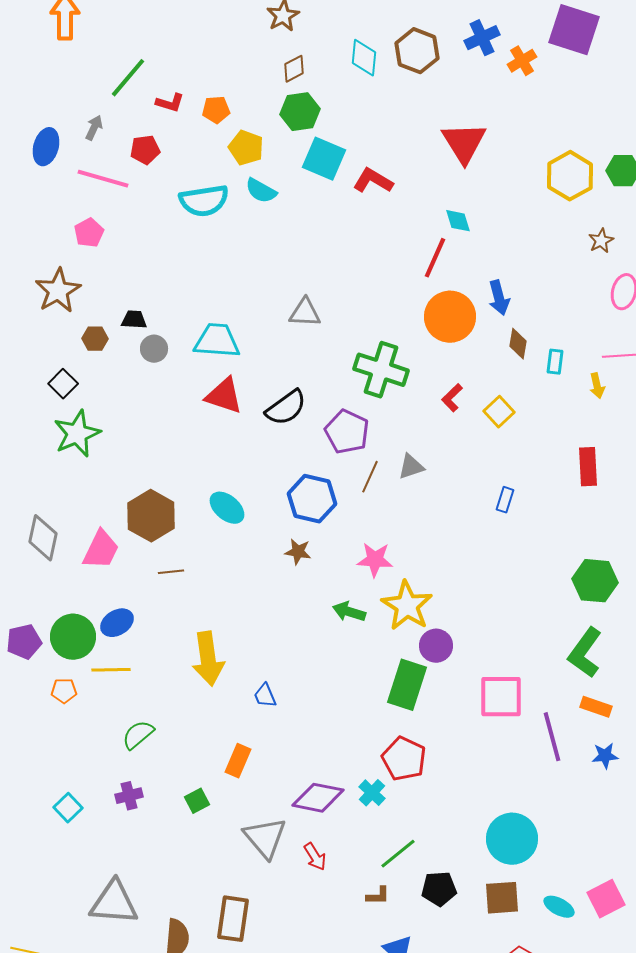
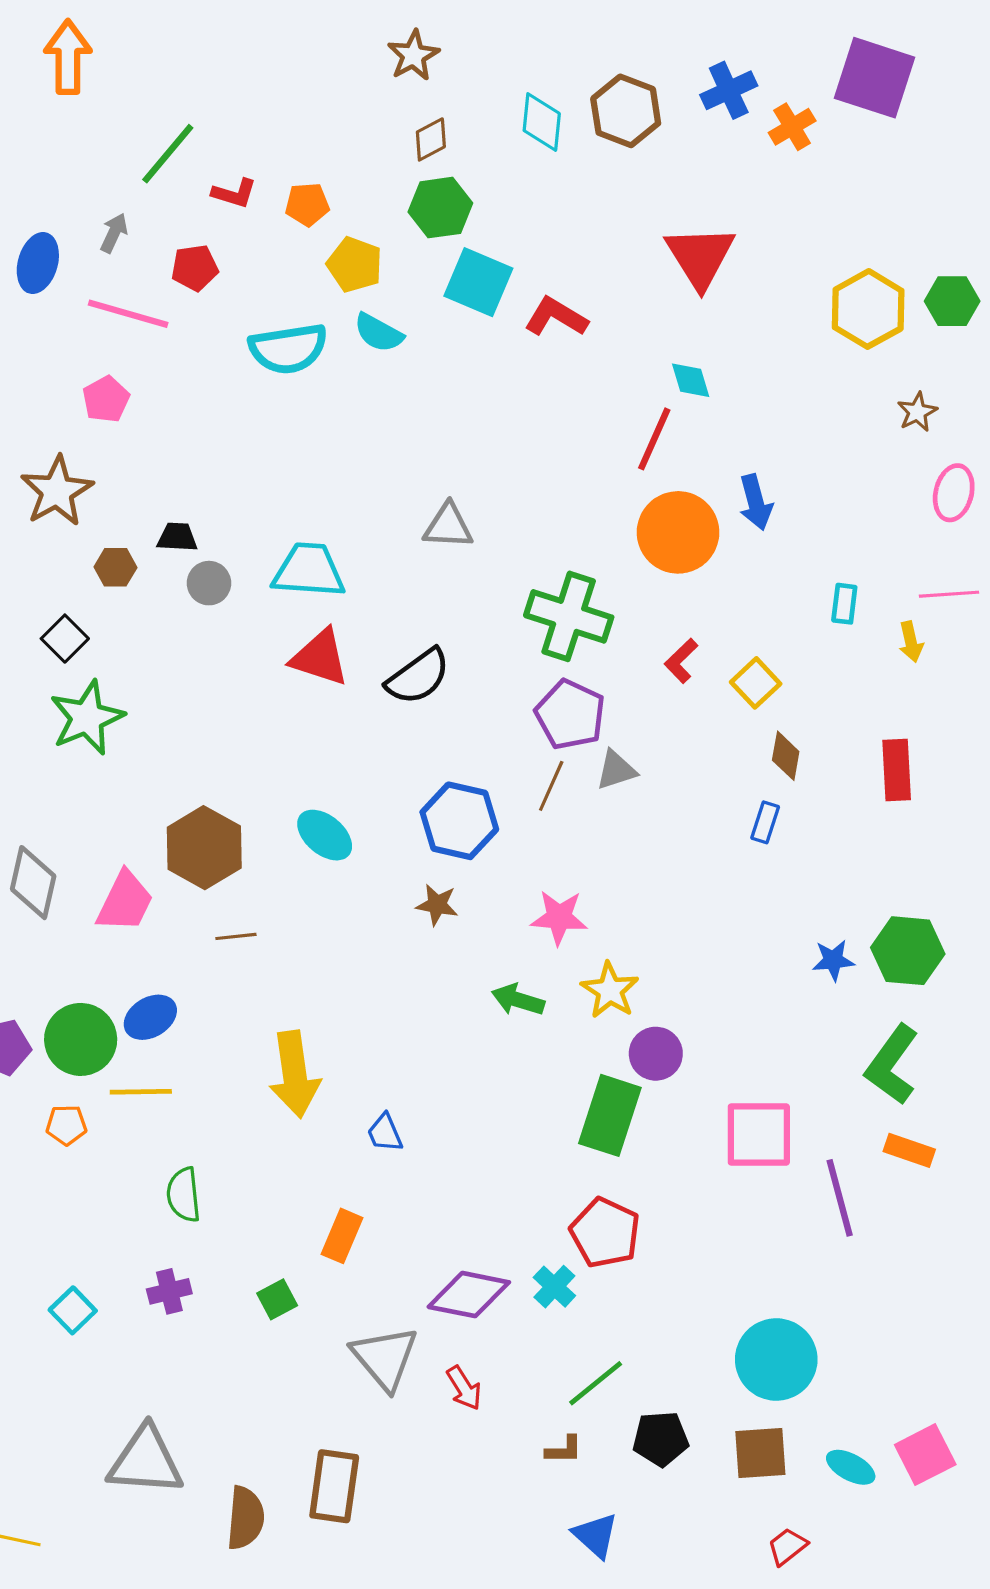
brown diamond: (518, 344) -> (786, 756), moved
purple pentagon: (347, 432) -> (570, 715), moved
yellow star: (407, 606) -> (610, 990), size x0.7
green semicircle: (138, 735) -> (184, 1195), turned -56
blue star: (605, 756) -> (833, 960), moved

